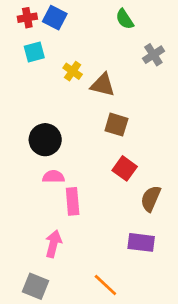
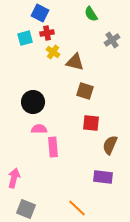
red cross: (27, 18) -> (47, 33), moved
red square: (125, 168) -> (91, 123), turned -30
pink arrow: (53, 244) -> (14, 178), moved

